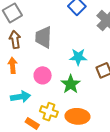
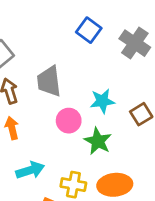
pink circle: (43, 75) -> (69, 121), moved

